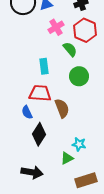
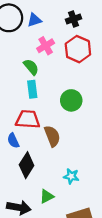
green semicircle: (70, 49) -> (31, 67), moved
green triangle: (67, 158) -> (47, 196), moved

